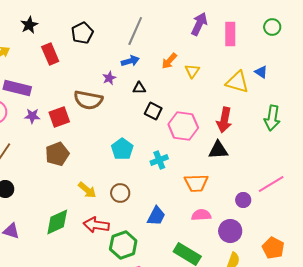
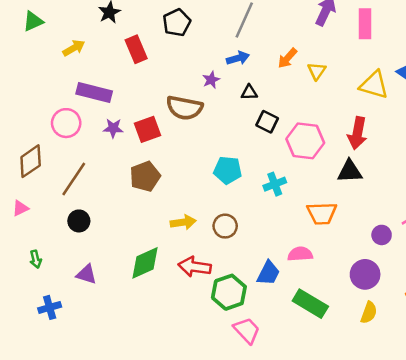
cyan pentagon: (122, 149) -> (228, 170), turned -30
yellow arrow: (87, 190) -> (183, 222), turned -48
pink semicircle: (201, 215) -> (300, 254), moved
blue trapezoid: (156, 216) -> (268, 273), moved

